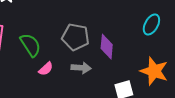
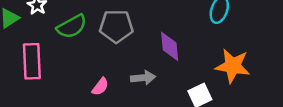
gray pentagon: (76, 37) -> (116, 26), moved
green semicircle: (30, 45) -> (72, 27), moved, turned 105

